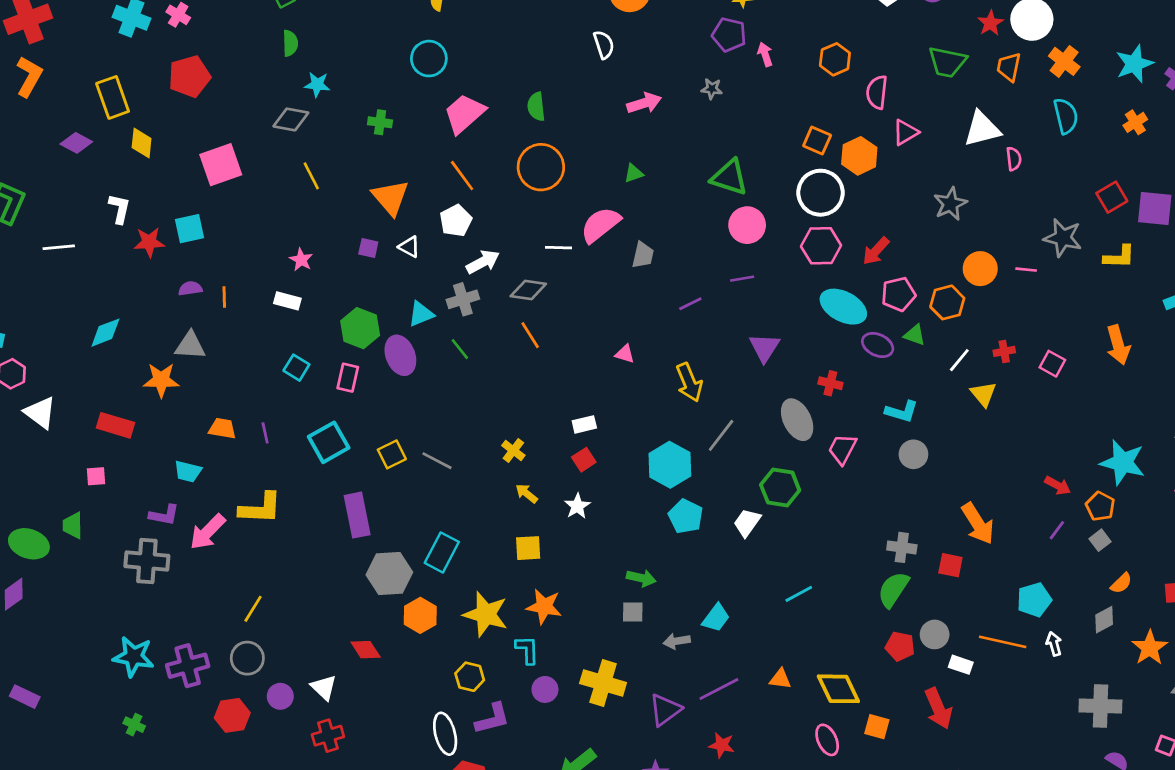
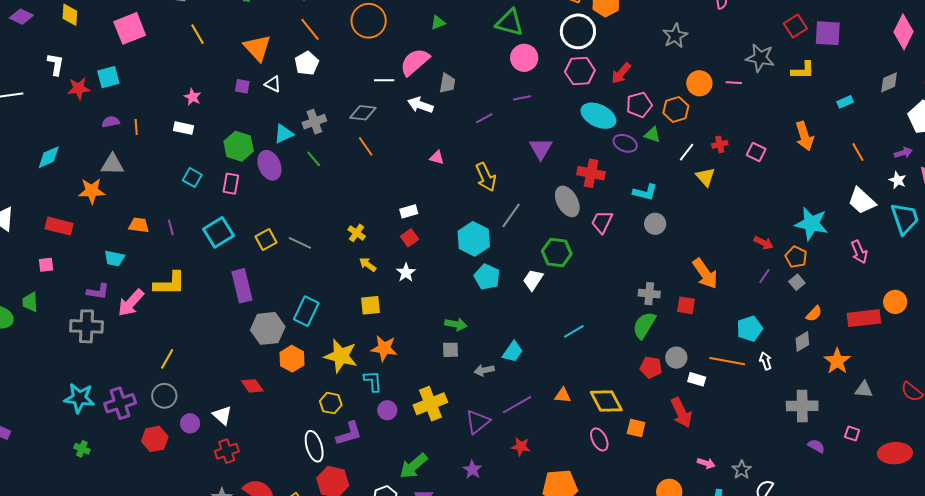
white arrow: (483, 262) -> (420, 105), moved, turned -130
red cross: (830, 383) -> (591, 173), size x1.5
yellow cross: (603, 683) -> (430, 404), turned -36

